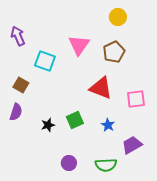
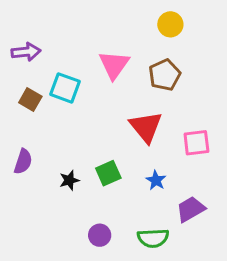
purple arrow: (18, 36) -> (26, 52), turned 108
brown square: (21, 85) -> (30, 99), moved
red triangle: (101, 88) -> (146, 127), turned 30

